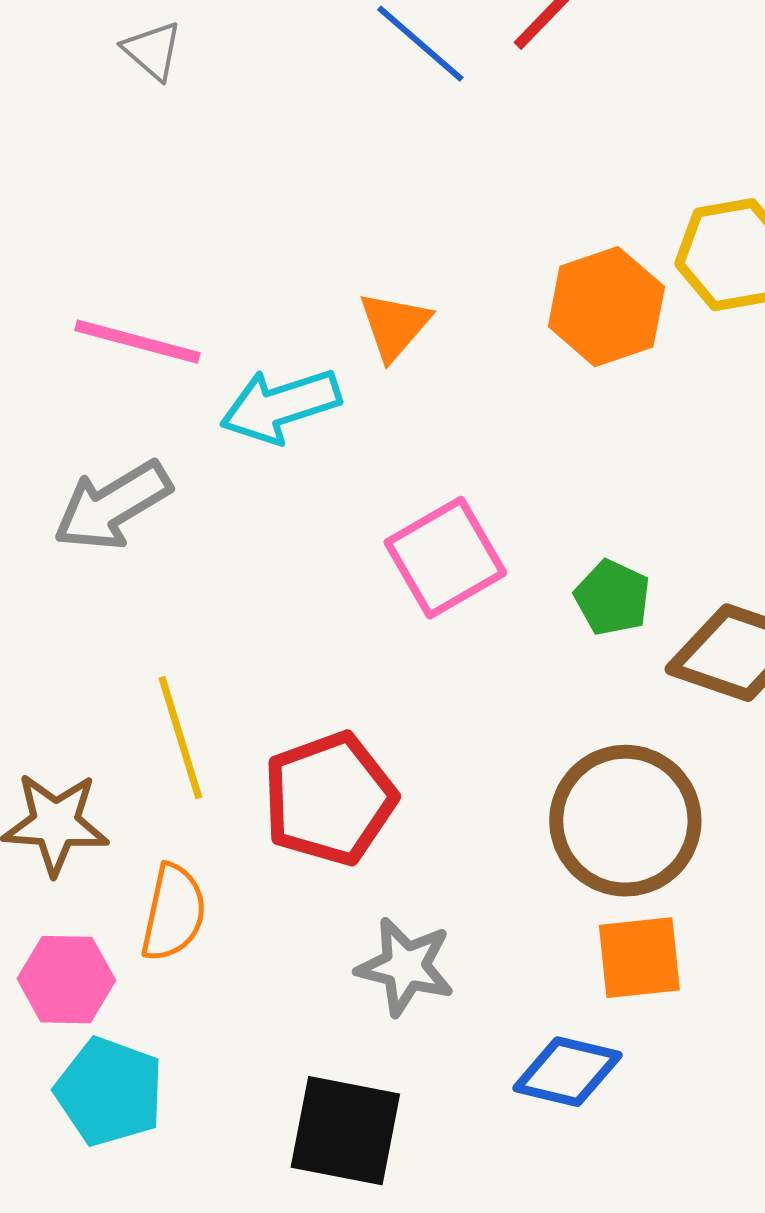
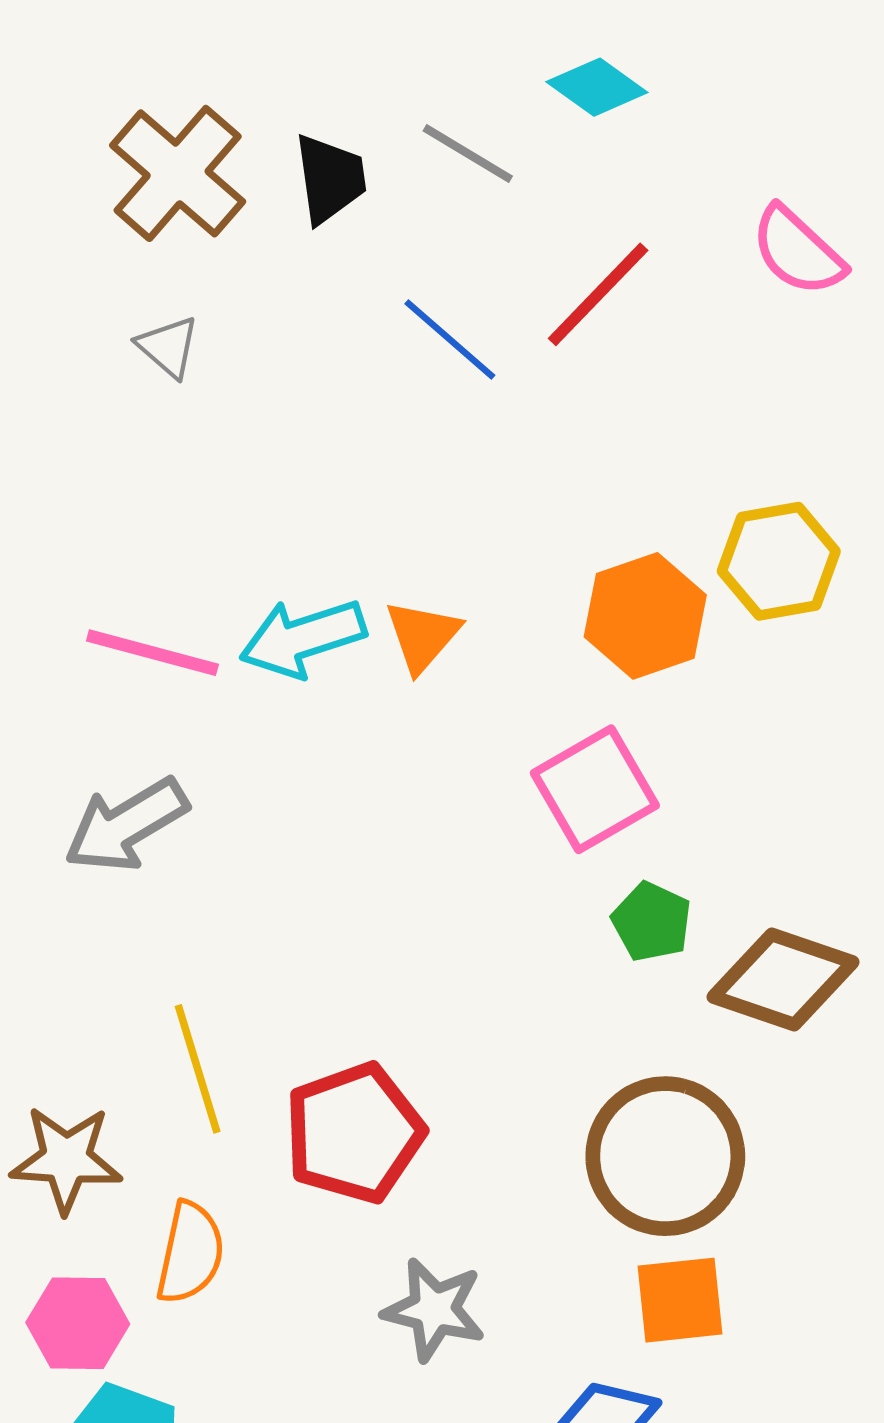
cyan arrow: (280, 406) -> (303, 638), moved
pink square: (445, 558) -> (595, 789), moved

